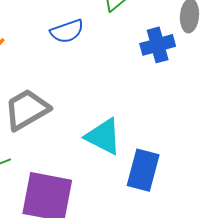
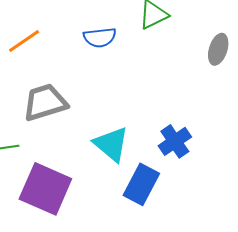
blue cross: (158, 45) -> (175, 141), moved, turned -32

